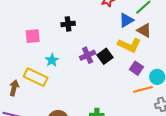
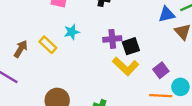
yellow L-shape: (129, 45) -> (126, 66), moved
yellow rectangle: (36, 77) -> (48, 45), size x0.7

